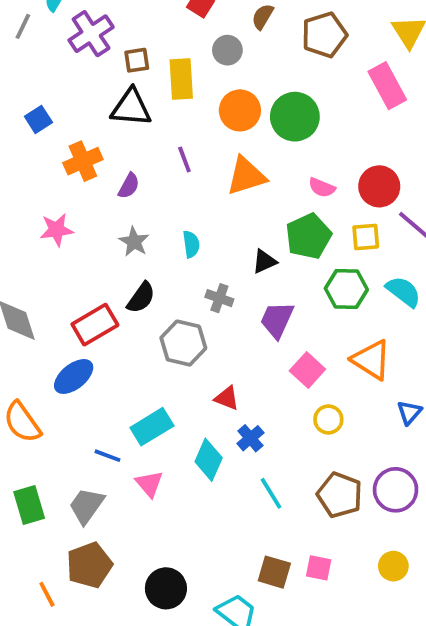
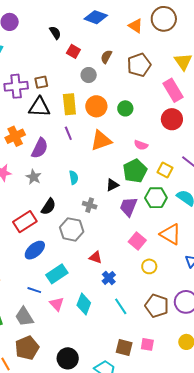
purple cross: (91, 34) -> (16, 86), moved, turned 30
yellow rectangle: (181, 79) -> (69, 104), moved
green circle: (295, 117) -> (125, 108), size x0.6
purple semicircle: (129, 186) -> (40, 148), size x1.5
red circle: (379, 186) -> (172, 119), moved
yellow square: (366, 237) -> (165, 170), turned 35
gray star: (134, 242) -> (34, 177), moved
purple trapezoid: (277, 320) -> (129, 207), moved
blue ellipse: (74, 376) -> (35, 250), moved
cyan diamond: (209, 460) -> (84, 304), moved
gray trapezoid: (86, 506) -> (24, 317), turned -65

